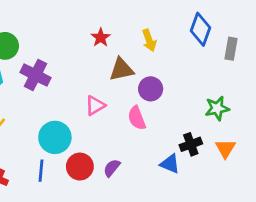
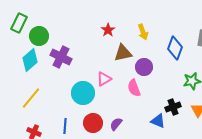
blue diamond: (200, 29) -> (175, 48), moved
cyan circle: (55, 137) -> (83, 93), moved

